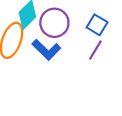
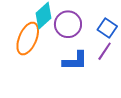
blue L-shape: (46, 50) -> (75, 61), moved, turned -48

